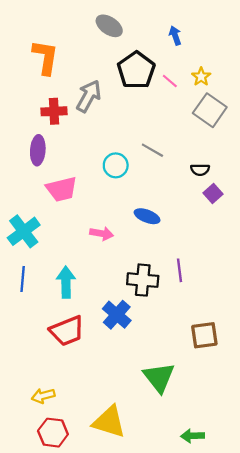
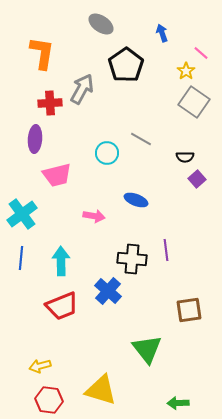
pink line: (170, 81) -> (201, 53), moved

